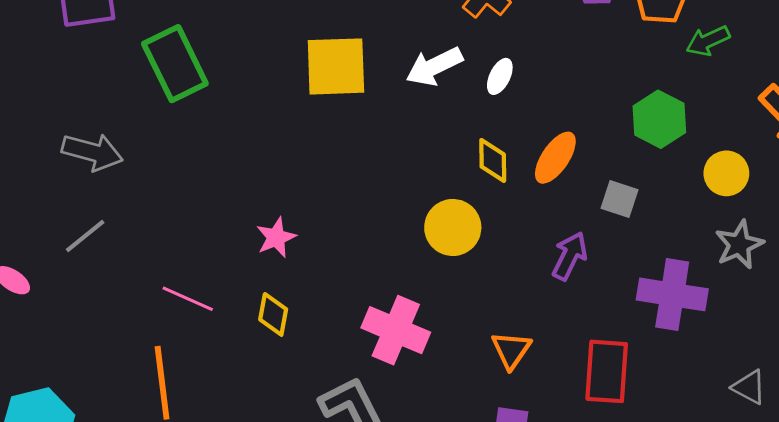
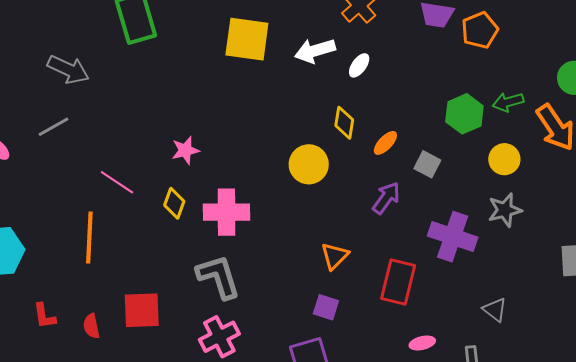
green arrow: (708, 41) -> (508, 102), moved
orange ellipse: (555, 158) -> (385, 143), moved, size x0.7
pink cross: (396, 330) -> (226, 212), moved, turned -33

